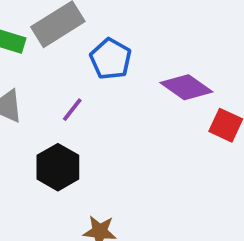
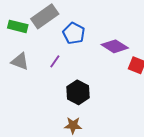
black hexagon: (58, 167) -> (78, 92), moved

